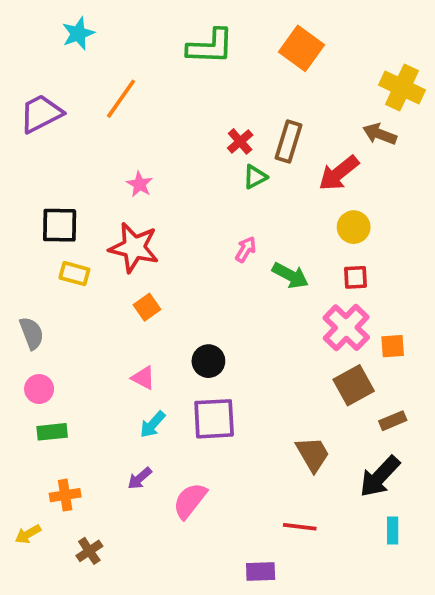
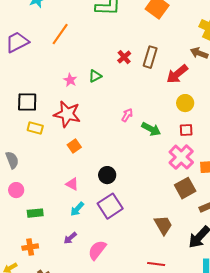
green triangle: (255, 177) -> (95, 76), moved
purple square: (214, 419) -> (110, 206), turned -30
green rectangle: (52, 432) -> (35, 213), moved

